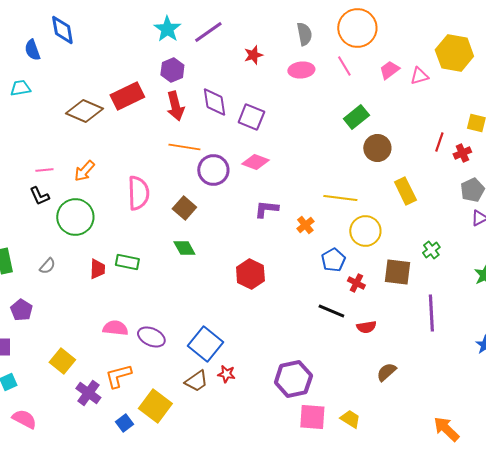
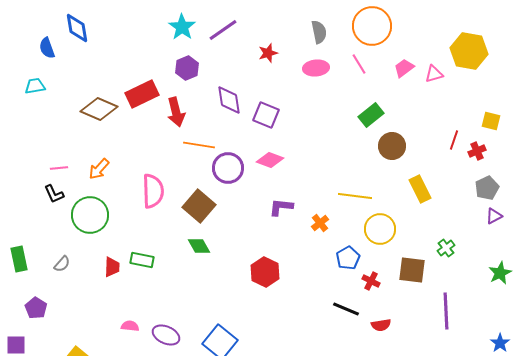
red arrow: (175, 106) -> (176, 112), moved
brown square: (184, 208) -> (199, 206), size x1.4
pink semicircle: (115, 328) -> (130, 326), size x0.7

